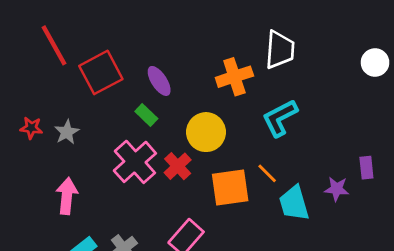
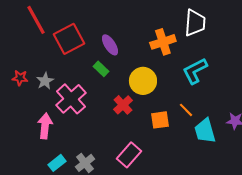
pink cross: (135, 162) -> (71, 99), moved
orange square: (230, 188) -> (160, 120), size x0.7

